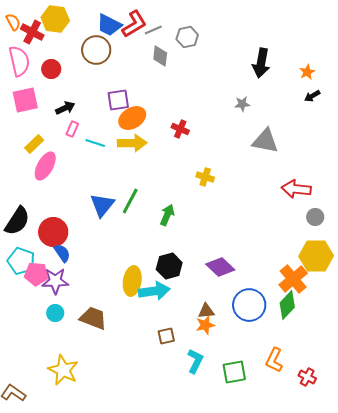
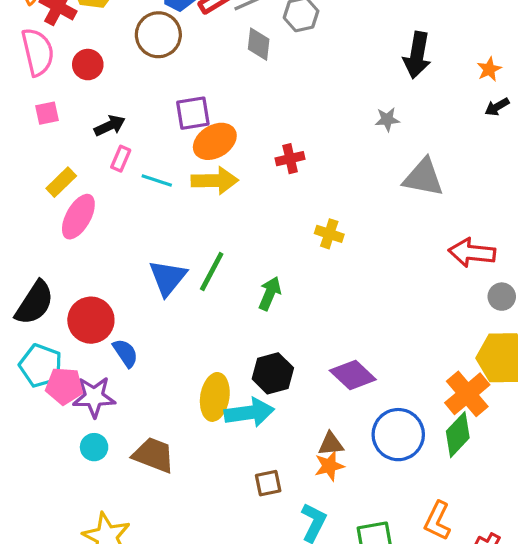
pink square: (25, 100) -> (47, 113), size x0.6
red cross: (180, 129) -> (290, 159), turned -36
blue semicircle: (62, 253) -> (125, 353), moved

